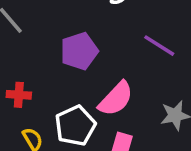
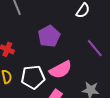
purple pentagon: (79, 51) -> (49, 36), turned -30

